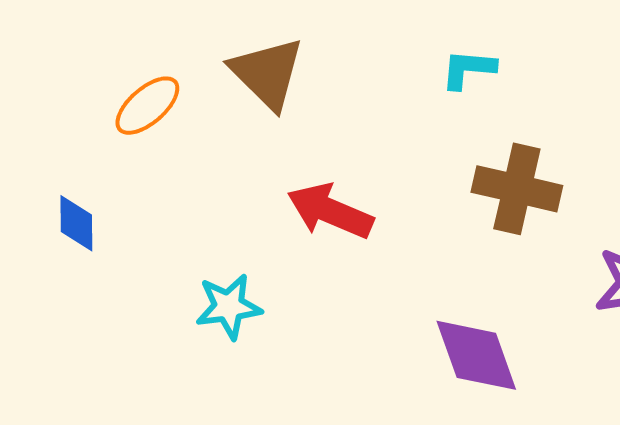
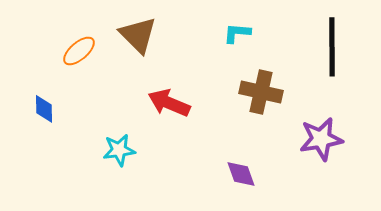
purple diamond: (476, 355) -> (241, 174), size x0.7

